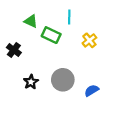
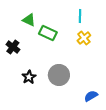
cyan line: (69, 17) -> (80, 16), moved
blue semicircle: (92, 90) -> (91, 96), moved

